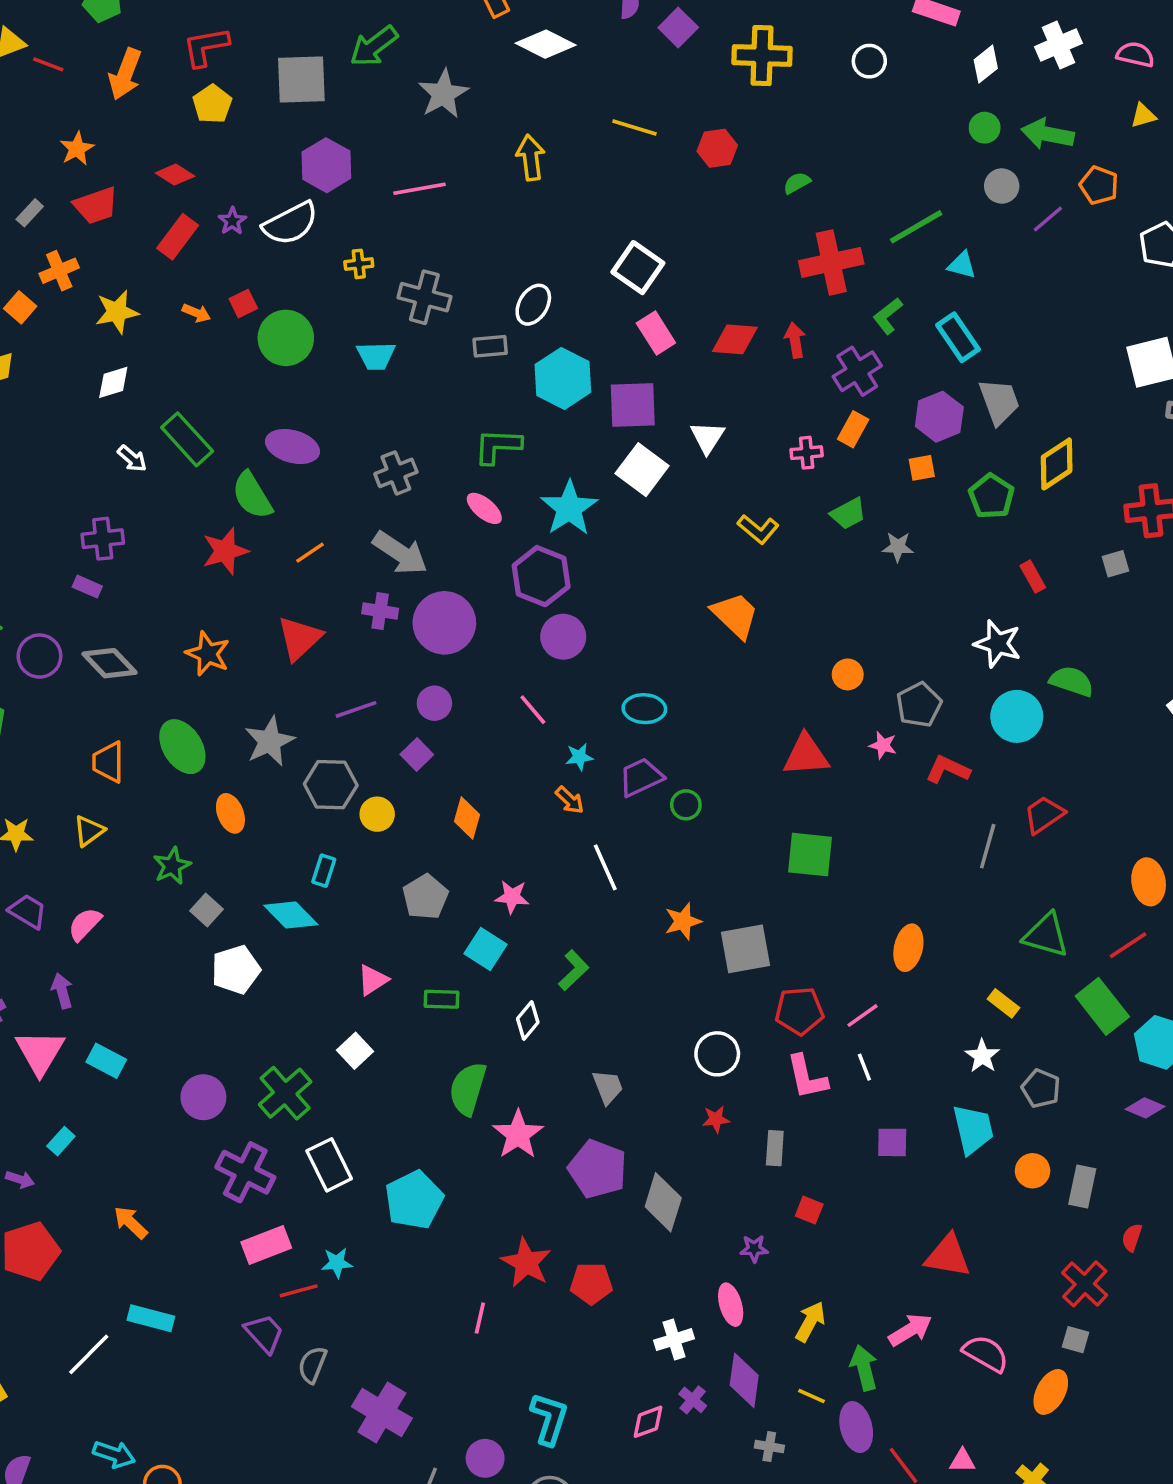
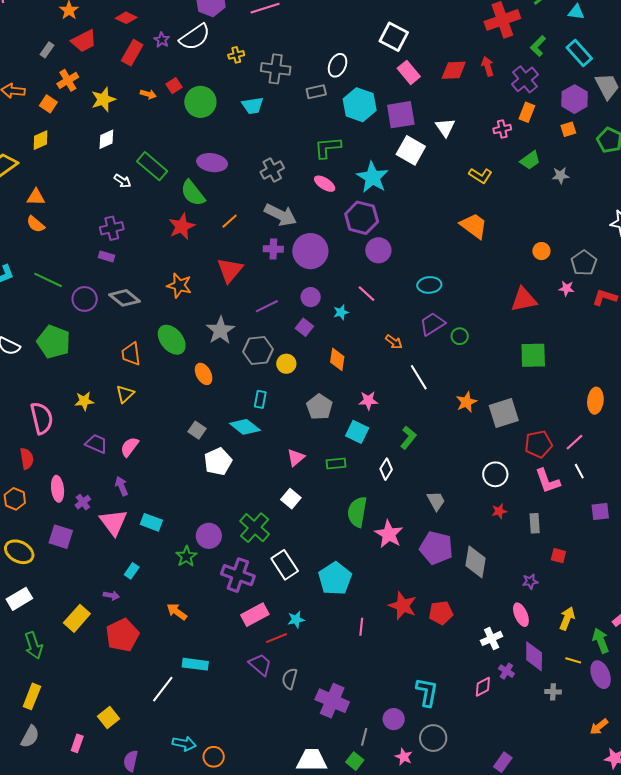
cyan star: (579, 757) -> (341, 312), moved
green star: (172, 866) -> (186, 556), moved
pink line: (480, 1318) -> (361, 627), moved

